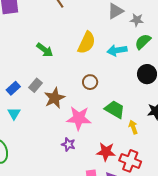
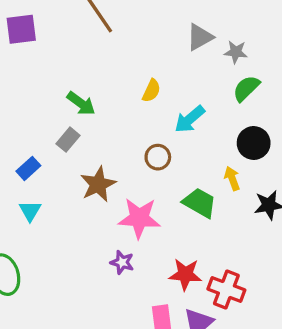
yellow semicircle: (87, 43) -> (151, 91), size x0.6
cyan arrow: (117, 50) -> (190, 119), moved, turned -30
gray rectangle: (36, 85) -> (68, 140), moved
yellow arrow: (133, 127) -> (232, 178), moved

